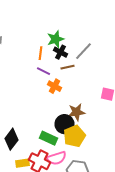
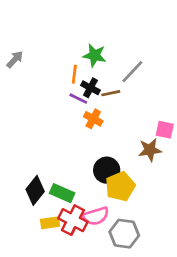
green star: (56, 39) -> (95, 55), turned 30
black cross: (60, 52) -> (90, 88), moved
brown star: (76, 112) -> (150, 150), moved
green rectangle: (48, 138) -> (62, 193), moved

